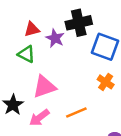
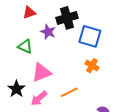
red triangle: (32, 29) -> (29, 13), moved

